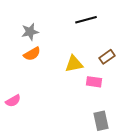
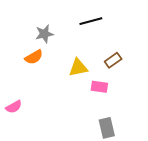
gray star: (30, 32) -> (44, 34), moved

